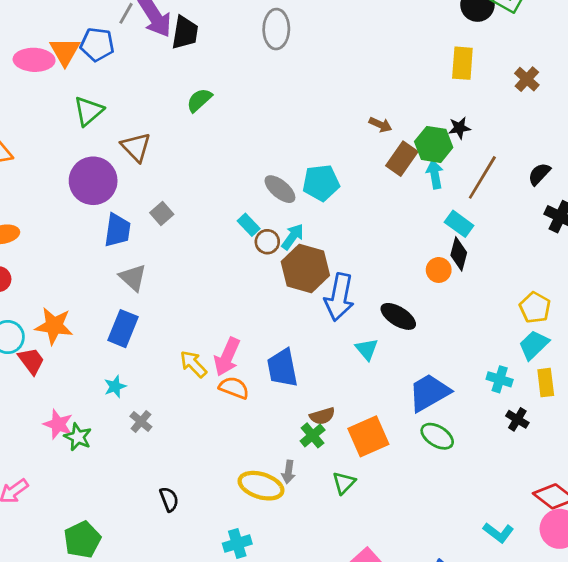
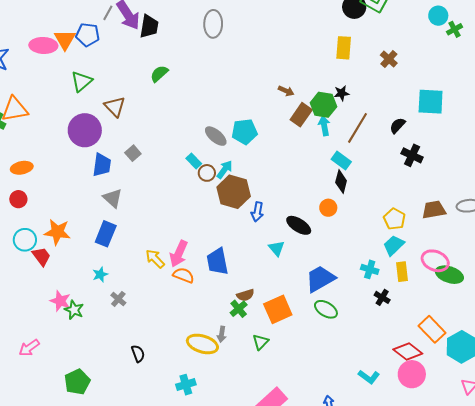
orange circle: (439, 270) -> (328, 208), moved
blue arrow: (339, 297) -> (257, 212), size x0.6

